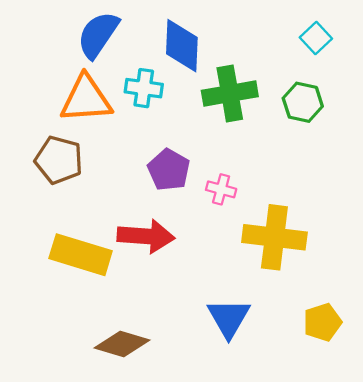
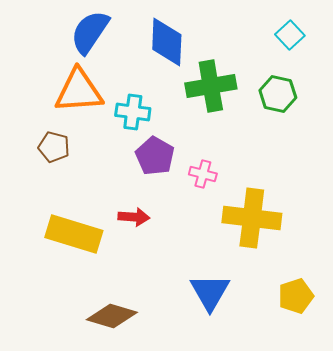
cyan cross: (144, 88) -> (133, 112), moved
brown pentagon: (59, 160) -> (54, 147), size x0.7
red arrow: (146, 236) -> (134, 217), size x0.6

